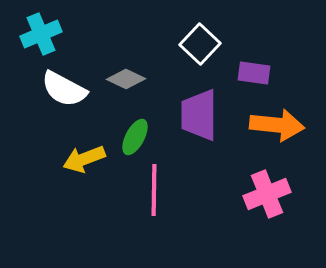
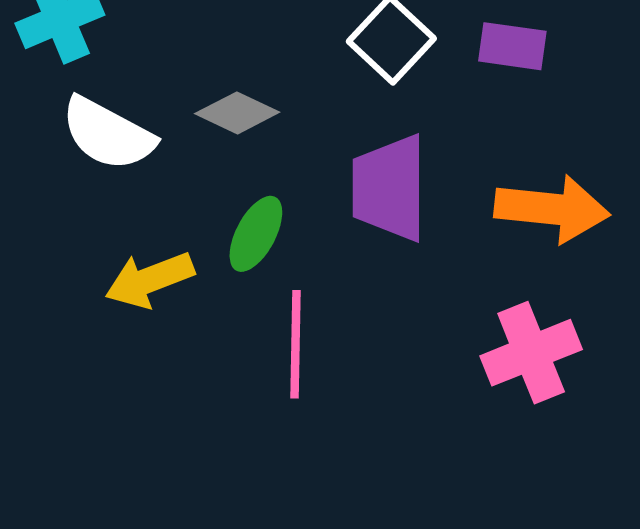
purple rectangle: (254, 73) -> (512, 46), moved

